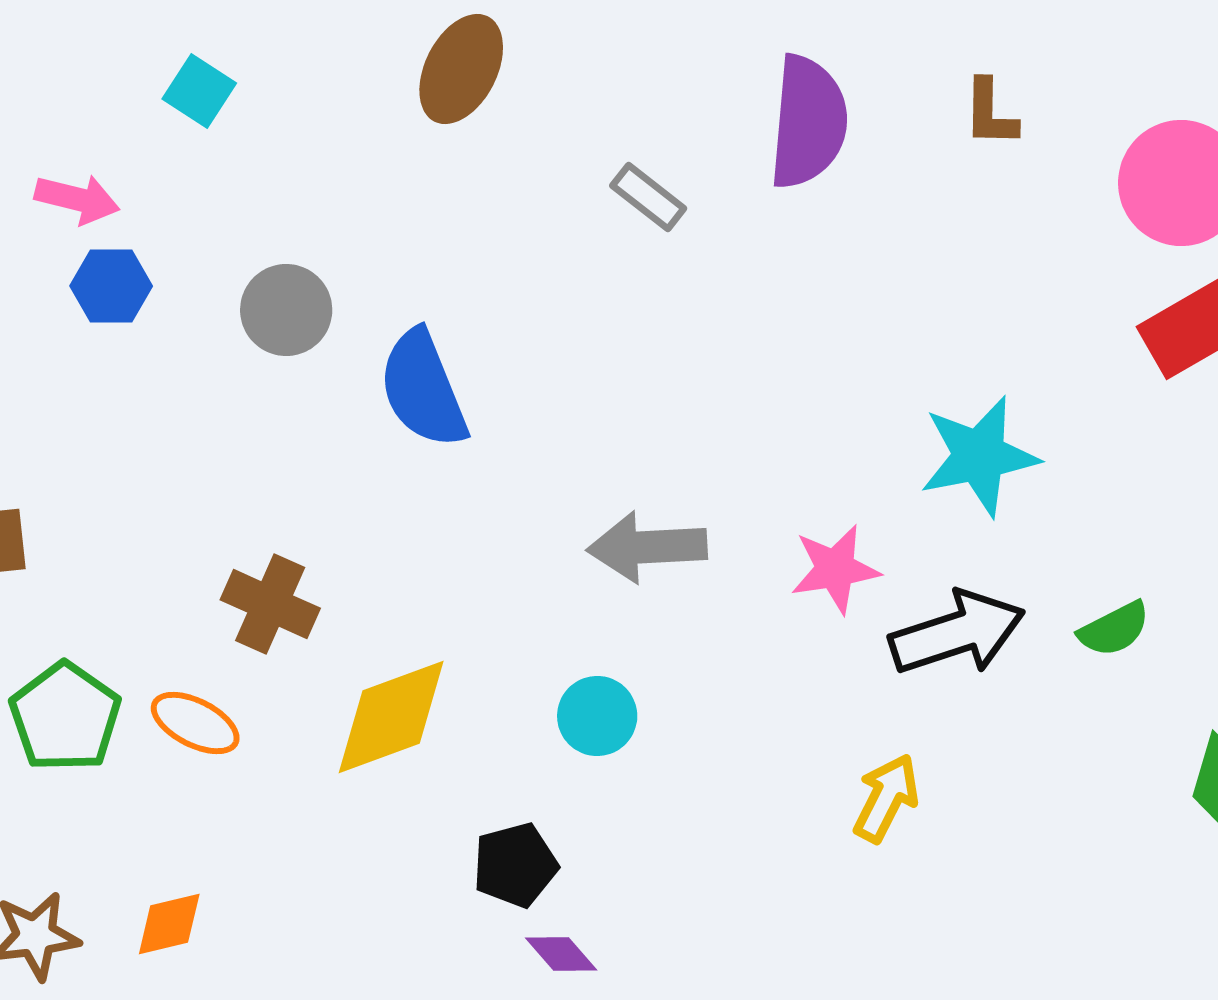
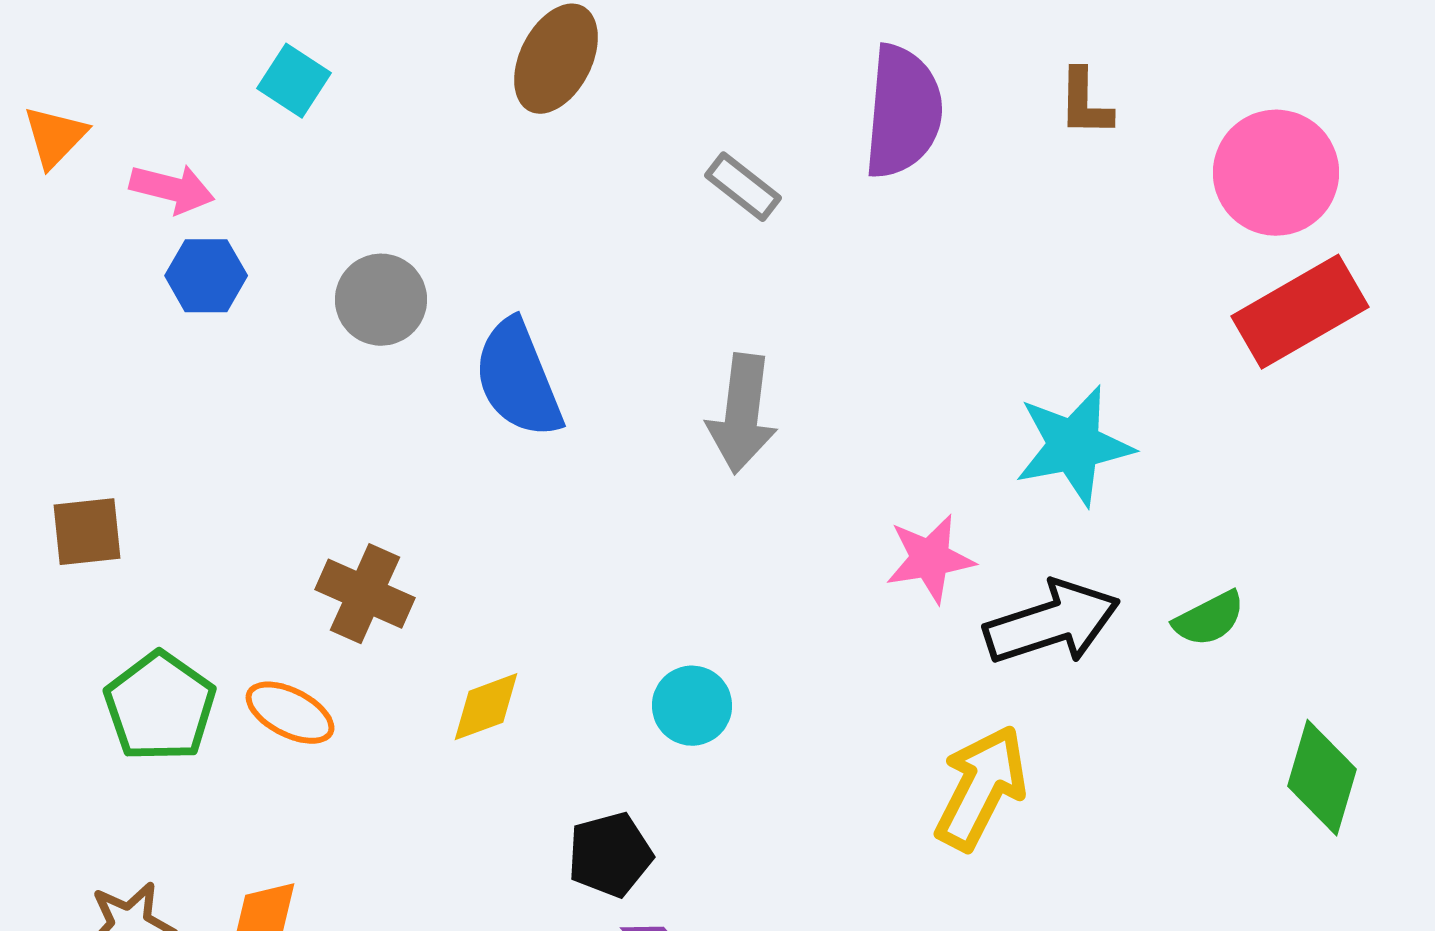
gray arrow: (647, 547) -> (742, 414), moved, turned -80
yellow diamond: (391, 717) -> (486, 707), size x0.6
yellow arrow: (886, 798) -> (981, 788), size x1.4

